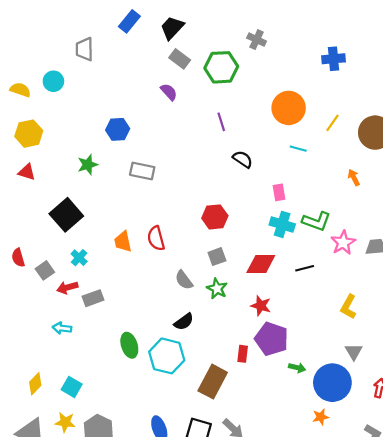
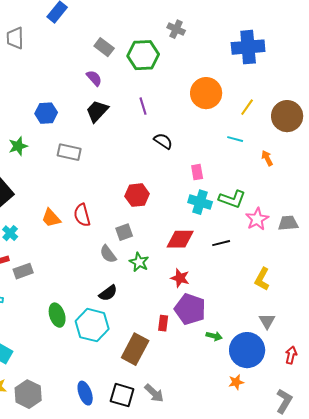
black trapezoid: (172, 28) -> (97, 111), moved
blue cross: (333, 59) -> (248, 47), size x1.5
cyan line: (298, 149) -> (235, 139), moved
orange trapezoid: (123, 242) -> (51, 218), turned -30
gray square: (217, 257) -> (124, 232), moved

